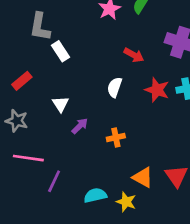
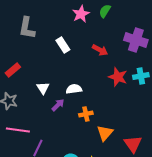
white rectangle: (60, 51) -> (63, 45), moved
white semicircle: (115, 87) -> (74, 89), moved, turned 63
orange triangle: (143, 177) -> (105, 133), moved, turned 42

